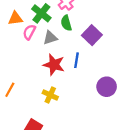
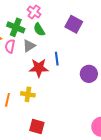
purple square: (92, 35) -> (74, 24), moved
yellow cross: (50, 95) -> (28, 94), moved

